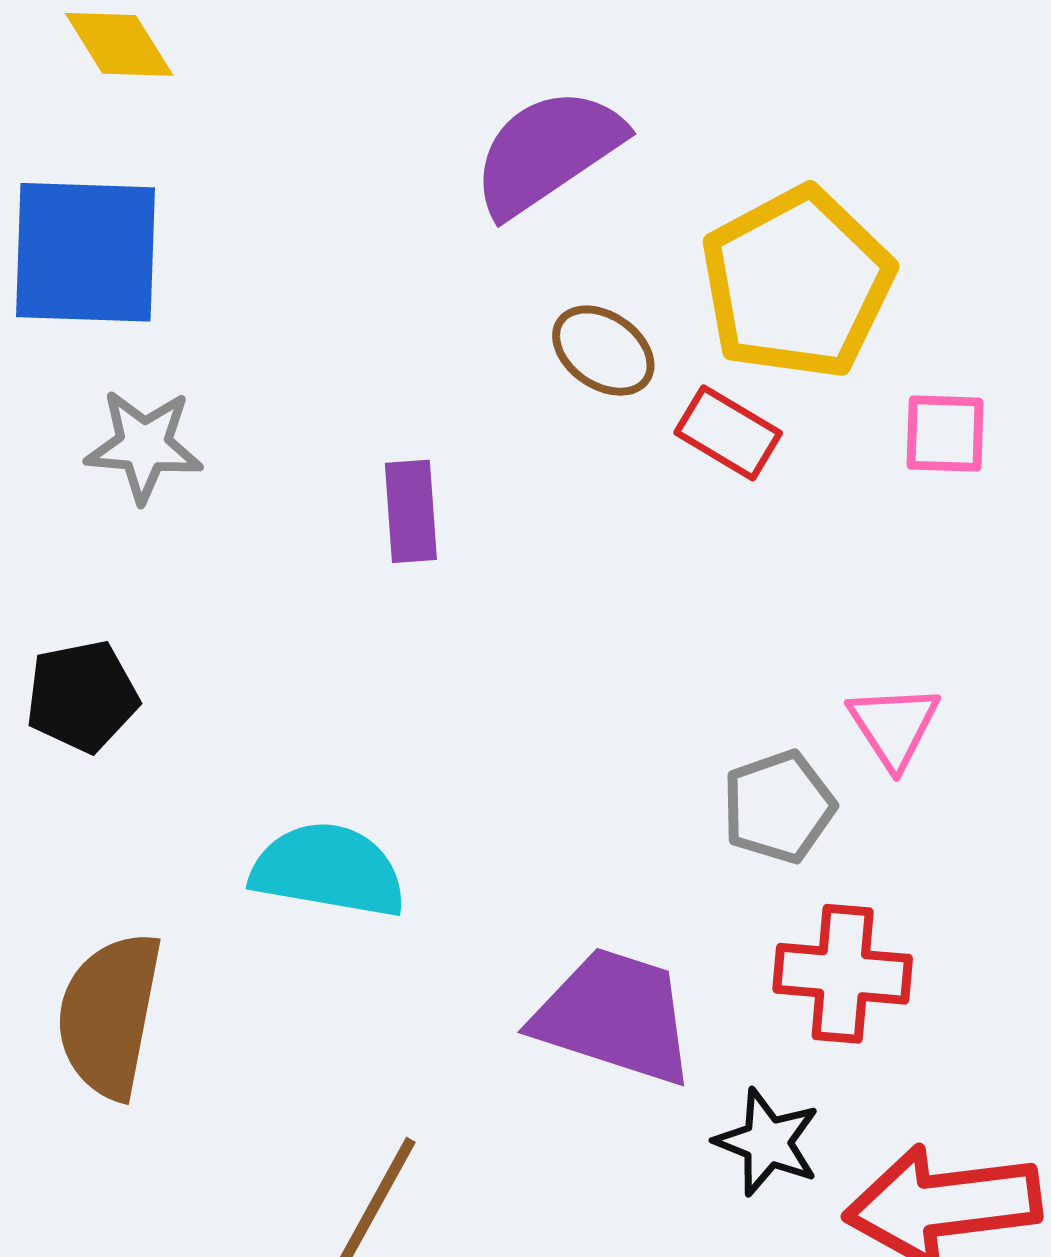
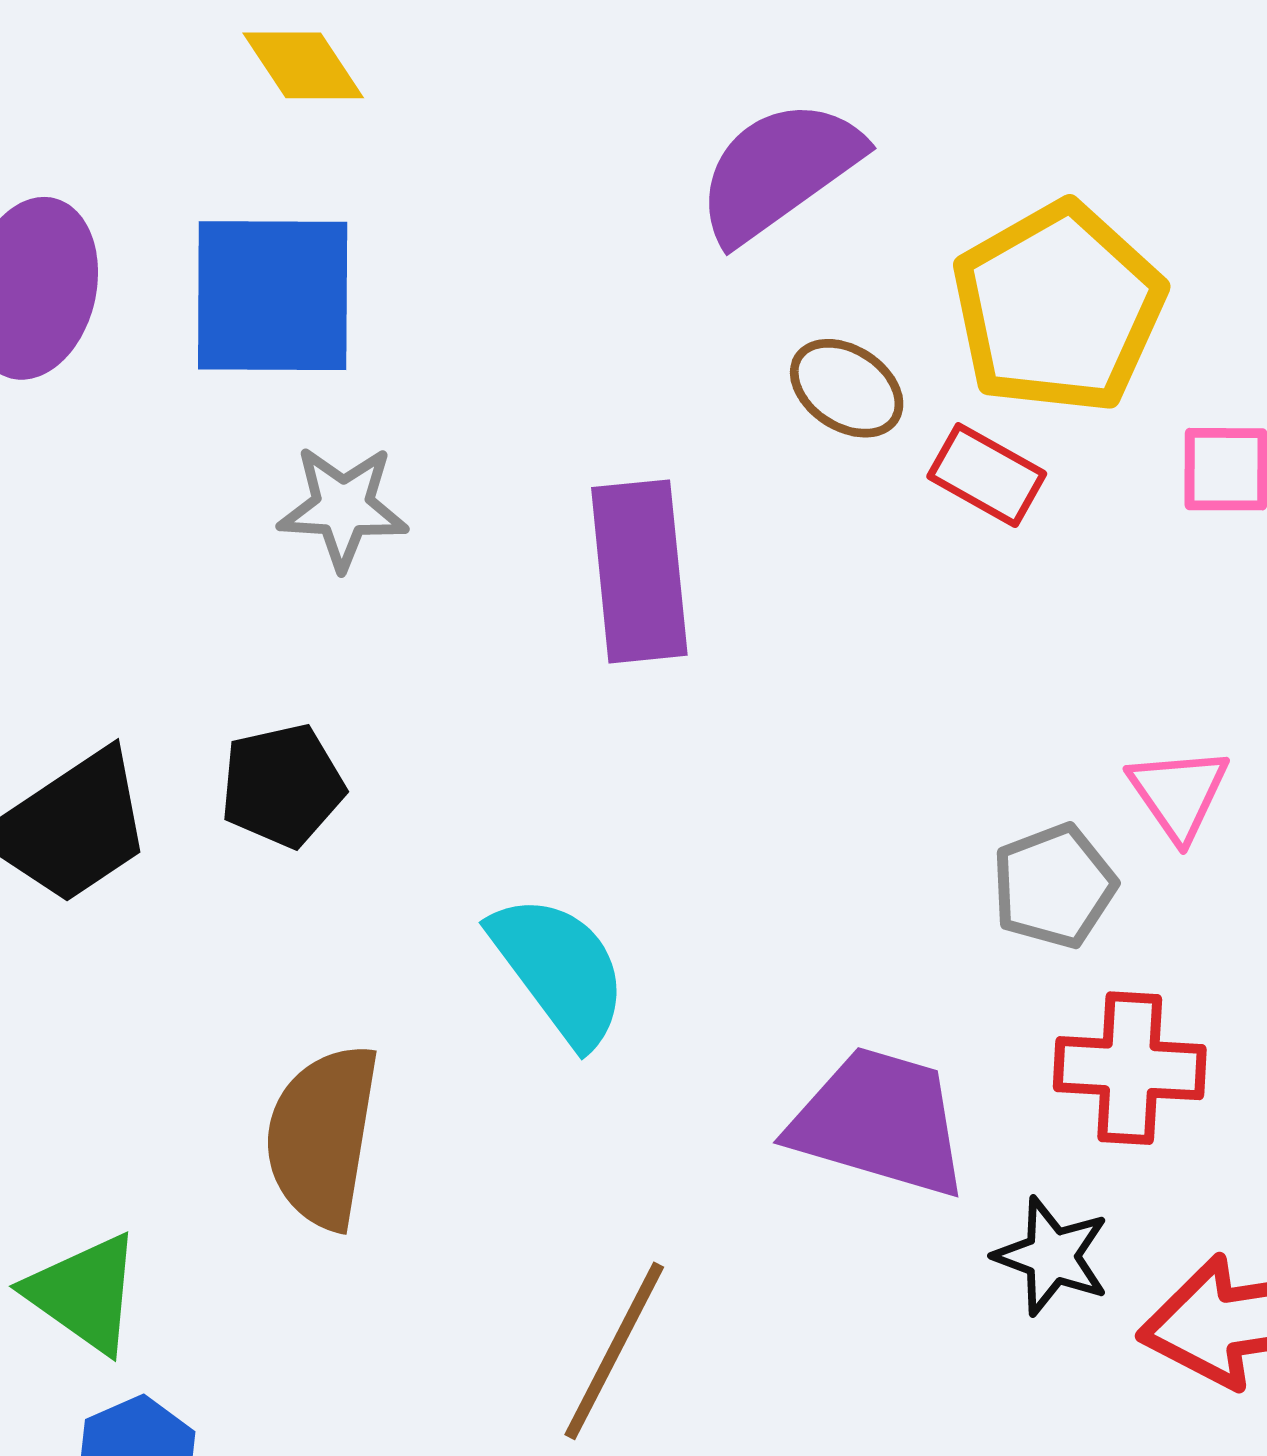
purple rectangle: (411, 511) -> (639, 571), size x1.6
cyan semicircle: (328, 870) -> (559, 970), turned 45

